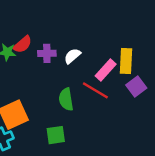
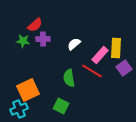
red semicircle: (23, 44) -> (35, 25), moved
purple cross: (47, 53) -> (43, 39), moved
green square: (56, 135) -> (61, 106), turned 35

